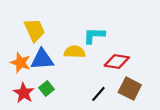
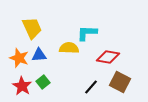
blue triangle: (42, 59) -> (39, 55), size x0.7

